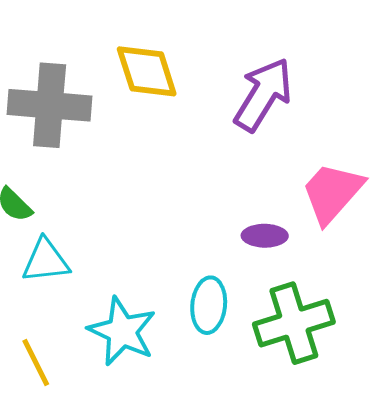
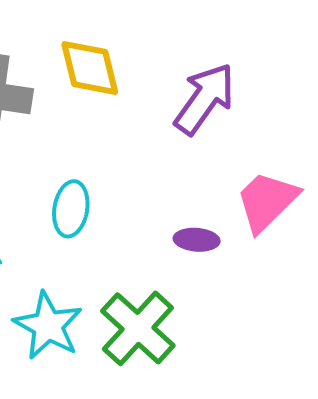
cyan ellipse: (209, 305) -> (71, 209), moved
green cross: (294, 323) -> (138, 328), moved, turned -34

